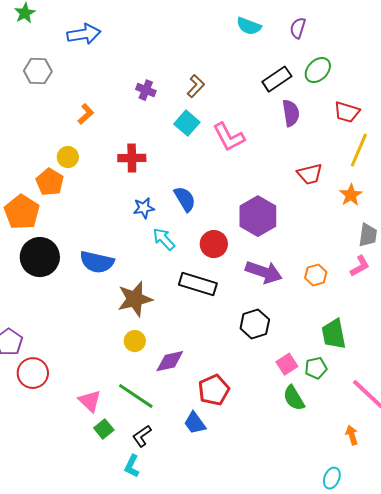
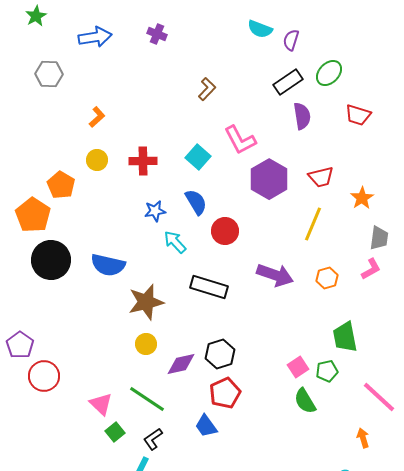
purple semicircle: (298, 28) -> (291, 40), moved
purple cross: (146, 90) -> (157, 34), moved
cyan square: (187, 123) -> (198, 157), moved
yellow line: (359, 150) -> (313, 224), moved
yellow circle: (68, 157) -> (97, 160), moved
purple hexagon: (258, 216) -> (269, 179), moved
red circle: (214, 244) -> (225, 231), moved
black hexagon: (255, 324) -> (220, 354), moved

